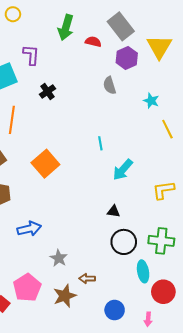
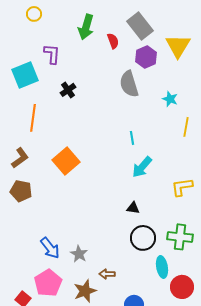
red semicircle: (93, 42) -> (113, 41), turned 56
gray semicircle: (109, 85) -> (129, 84), size x1.5
yellow line: (167, 129) -> (186, 127), turned 36
cyan line: (100, 143) -> (132, 138), moved
blue arrow: (29, 229) -> (50, 248), moved, turned 65

